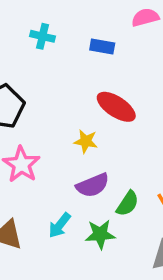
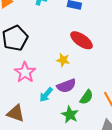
cyan arrow: (60, 225) -> (46, 95), moved
green star: (100, 234) -> (70, 115), turned 30

